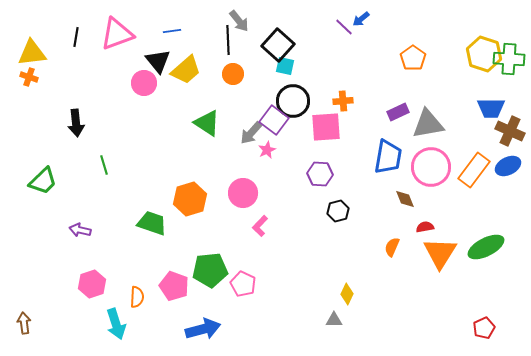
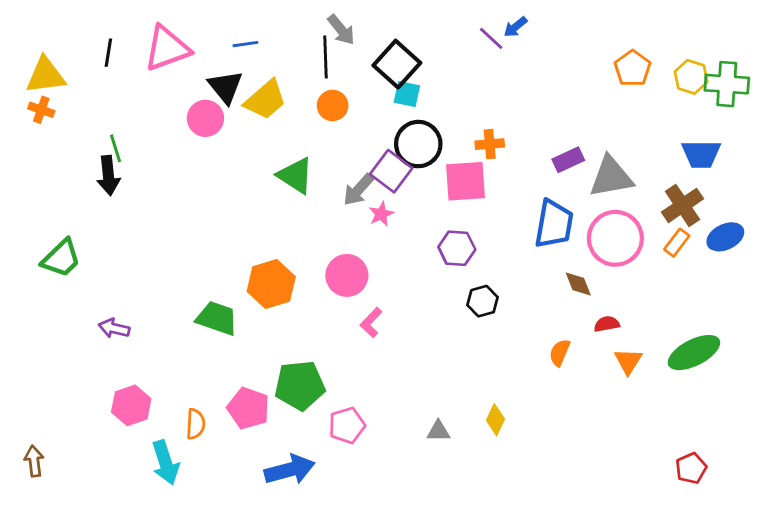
yellow hexagon: (484, 54) -> (691, 77), size x0.7
orange pentagon: (413, 58) -> (633, 68), moved
brown cross: (510, 131) -> (682, 205), moved, turned 32
green line: (104, 165) -> (115, 148), moved
orange rectangle: (474, 170) -> (677, 243), size x0.6
orange triangle: (440, 253) -> (628, 361), size x0.6
pink pentagon: (243, 284) -> (347, 425), moved, turned 30
gray triangle: (334, 320) -> (438, 431), moved

